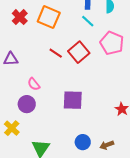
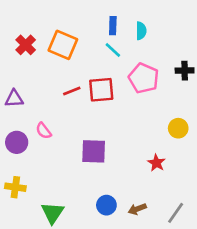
red square: (79, 52) -> (101, 90), turned 35
red line: (56, 53) -> (72, 91), turned -56
purple circle: (27, 104) -> (17, 142), moved
yellow cross: (12, 128) -> (15, 187), turned -35

